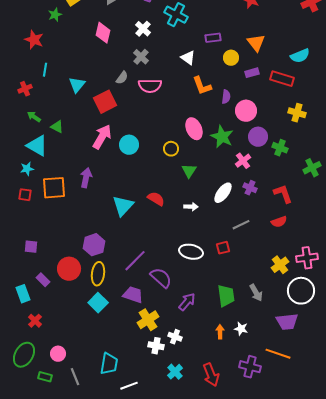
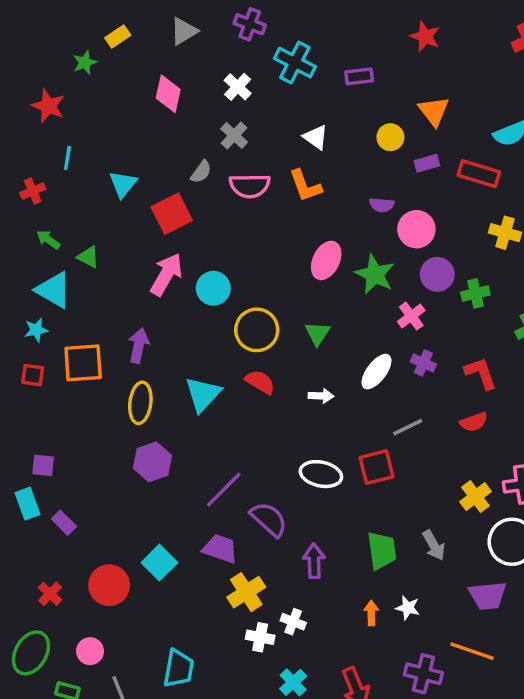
purple rectangle: (213, 38) -> (359, 76), moved
orange L-shape: (202, 86) -> (305, 186), moved
purple semicircle: (226, 97) -> (382, 205), turned 88
pink ellipse: (194, 129) -> (326, 260), turned 50
green cross: (280, 148) -> (475, 293), turned -35
yellow circle: (171, 149) -> (257, 330), moved, size x1.6
red square: (223, 248) -> (376, 467), size x1.5
red circle: (69, 269) -> (109, 585), moved
yellow ellipse: (98, 274) -> (140, 403), moved
cyan rectangle: (23, 294) -> (27, 504), moved
purple arrow: (187, 302) -> (314, 561), turned -42

